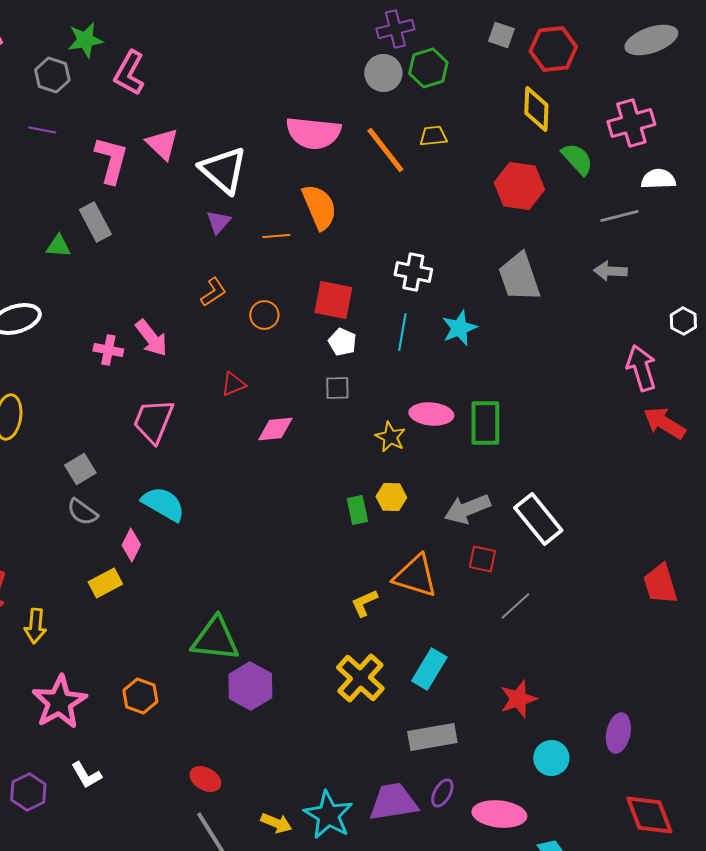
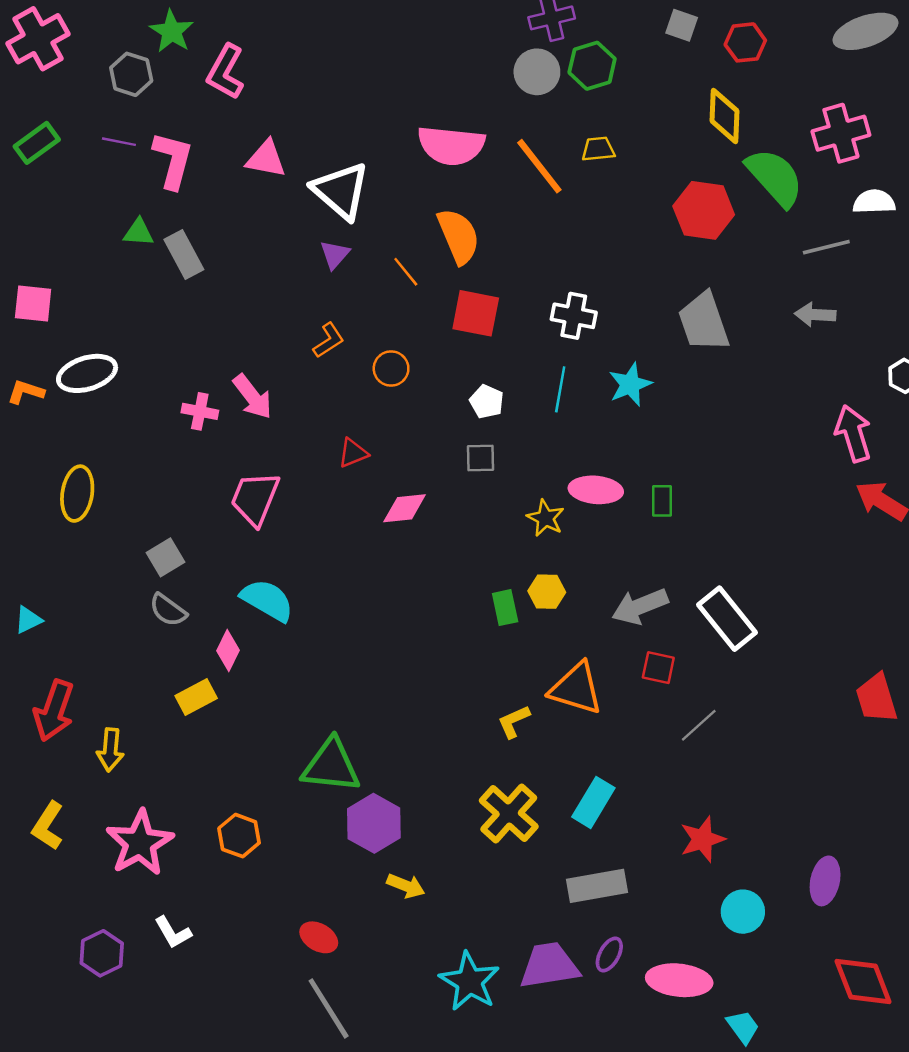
green star: (85, 40) -> (172, 31), turned -30
red hexagon: (553, 49) -> (745, 42), size x0.7
pink triangle: (162, 144) -> (266, 159), turned -33
green semicircle: (577, 159) -> (775, 177), size x1.5
pink L-shape: (111, 160) -> (173, 160), moved
orange line: (276, 236) -> (406, 272), turned 56
green triangle: (58, 246) -> (139, 232), moved
red square: (333, 300) -> (476, 313), moved
green rectangle: (485, 423) -> (662, 501), size x0.6
yellow arrow: (276, 823) -> (406, 886), moved

